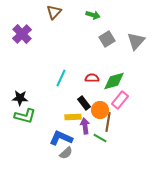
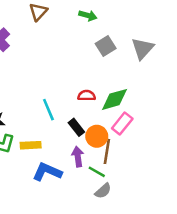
cyan line: (61, 78) -> (48, 110), moved, turned -48
yellow rectangle: (73, 117) -> (31, 145), moved
gray semicircle: (66, 153) -> (103, 191), moved

